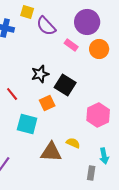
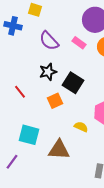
purple semicircle: (46, 26) -> (49, 41), moved
cyan square: (27, 124) -> (29, 135), moved
yellow semicircle: (73, 143) -> (81, 127), moved

